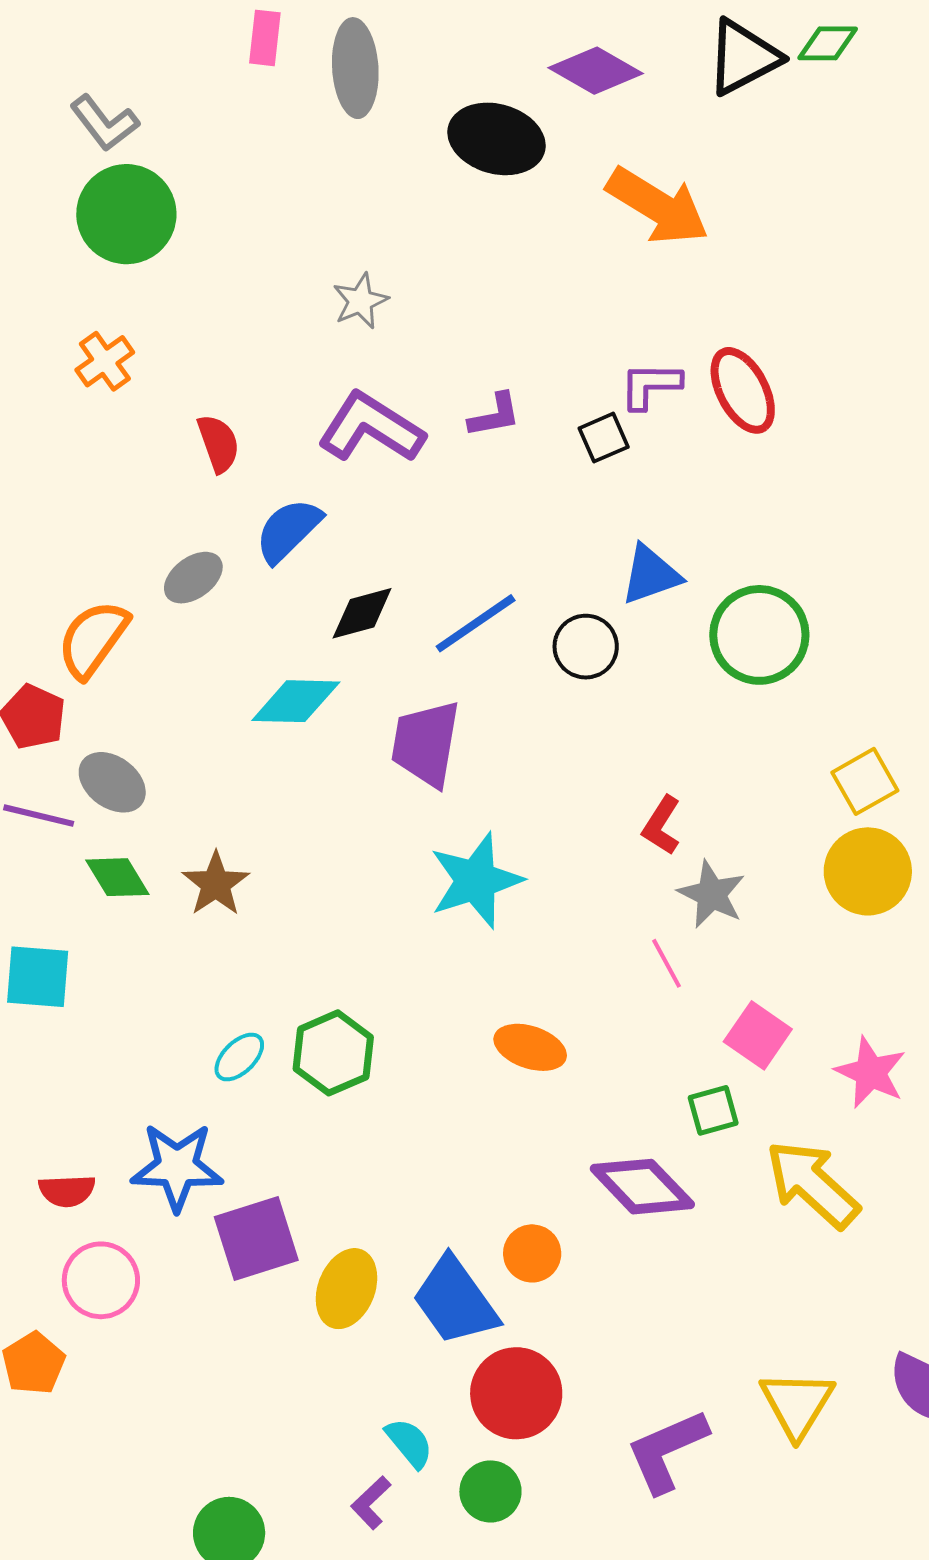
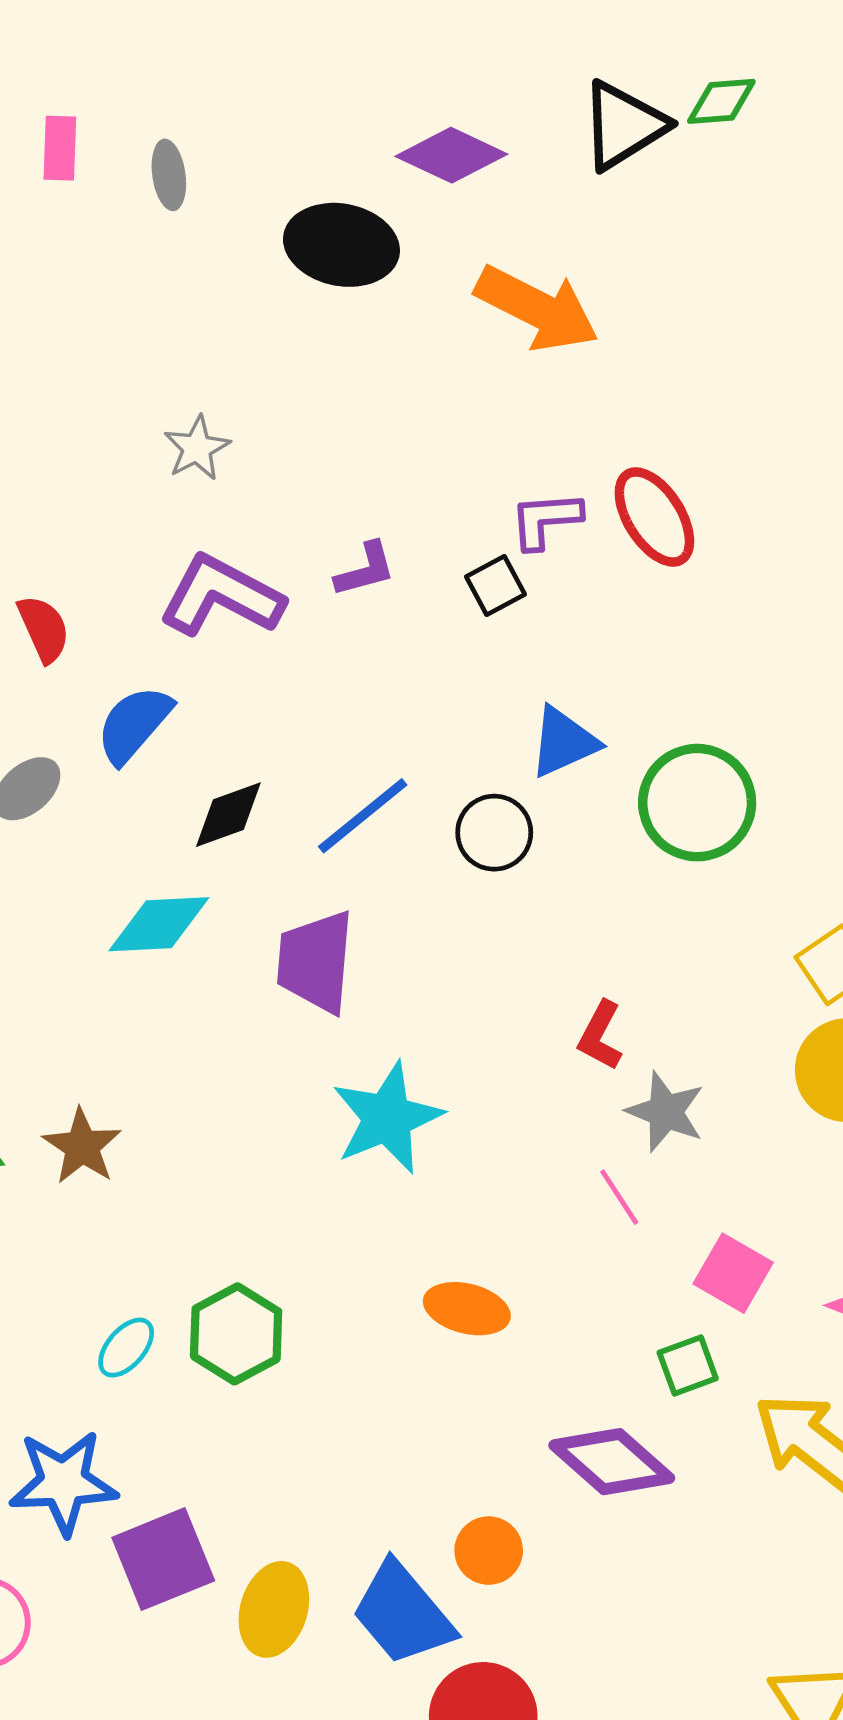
gray ellipse: (355, 68) -> (169, 175), size x0.6

